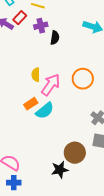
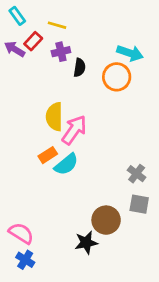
yellow semicircle: (36, 75) -> (54, 117), size x1.5
orange circle: (83, 79) -> (117, 77), moved
blue cross: (14, 183) -> (25, 260), turned 32

